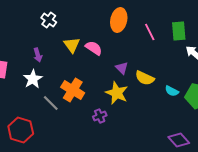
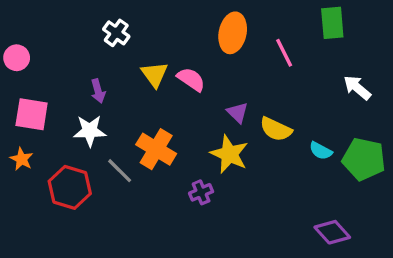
green rectangle: (179, 31) -> (332, 23), moved
white star: (33, 79) -> (90, 131), turned 30
red hexagon: (21, 130) -> (70, 187), moved

